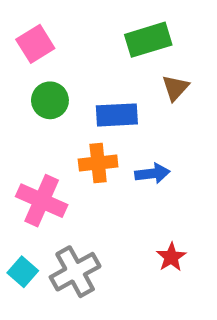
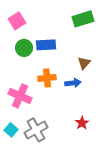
green rectangle: (148, 40) -> (83, 19), moved
brown triangle: (175, 88) -> (84, 63), moved
blue rectangle: (117, 115) -> (46, 45), moved

